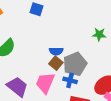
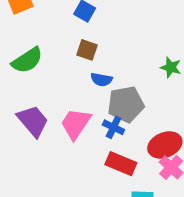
brown square: (56, 63) -> (87, 50), moved, turned -32

